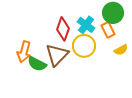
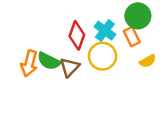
brown triangle: (57, 55) -> (70, 67), size x0.7
green semicircle: (37, 64) -> (49, 61), moved

